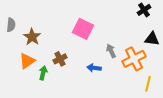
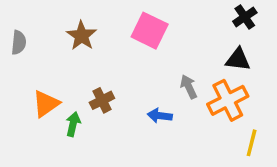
pink square: (83, 29) -> (150, 31), moved
brown star: (32, 37) -> (82, 36), moved
black triangle: (152, 39) -> (238, 60), moved

